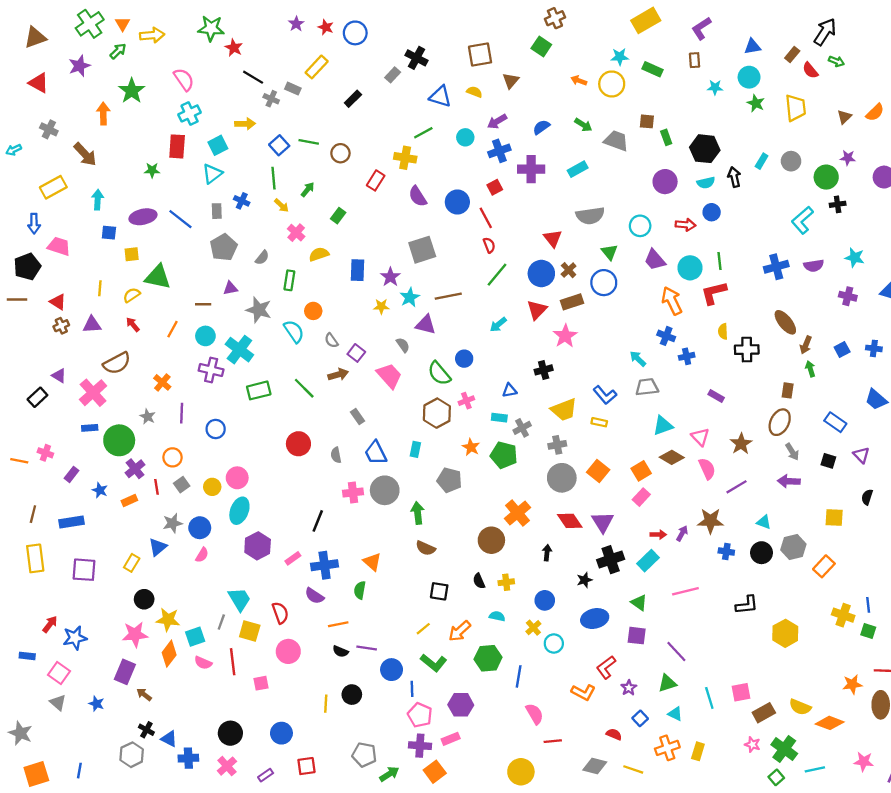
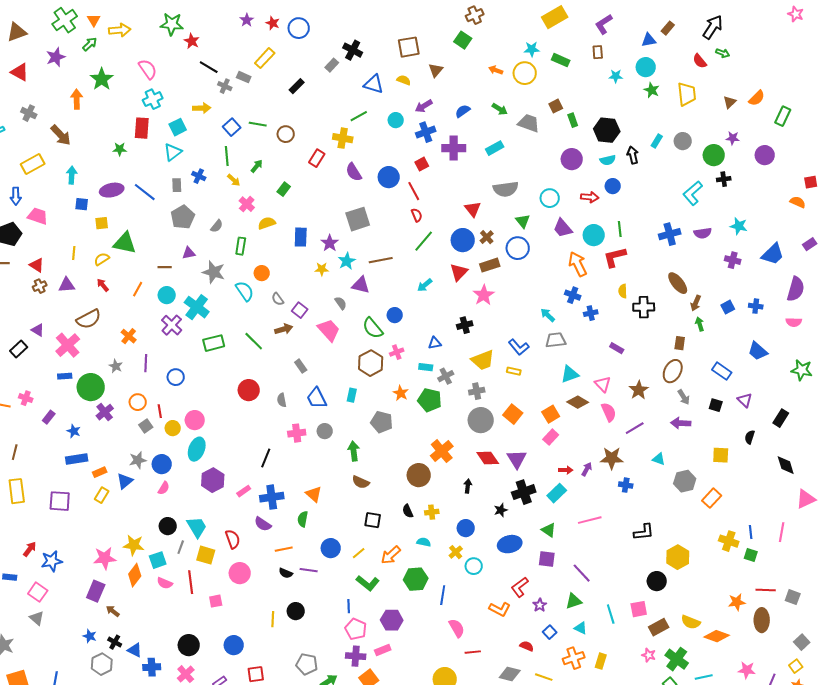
brown rectangle: (792, 54) -> (668, 28), moved
brown square: (647, 121) -> (556, 106), turned -32
purple cross: (211, 370) -> (172, 325), turned 30
red line: (157, 487) -> (160, 411), moved
gray circle: (385, 490) -> (325, 431), size x0.6
orange rectangle: (129, 500) -> (100, 472), moved
blue rectangle: (71, 522) -> (77, 459), moved
black circle: (762, 553) -> (657, 581), moved
black circle: (144, 599) -> (168, 526), moved
blue circle: (392, 670) -> (331, 548), moved
blue star: (96, 704) -> (90, 636), moved

